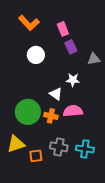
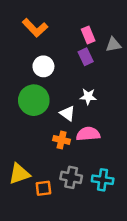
pink rectangle: (63, 29) -> (88, 35), moved
gray triangle: (94, 59) -> (113, 45), moved
green circle: (28, 112) -> (34, 100), moved

